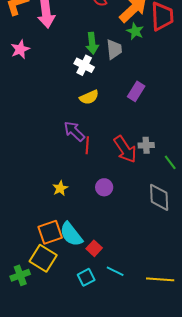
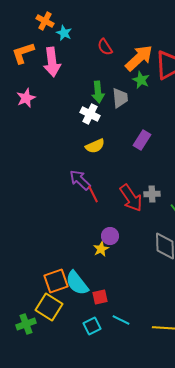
red line: (87, 145) -> (93, 194), turned -30
yellow star: (60, 188) -> (101, 249), moved
red square: (94, 248) -> (100, 297), turned 35

